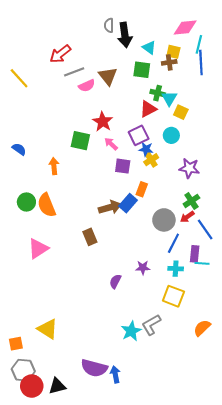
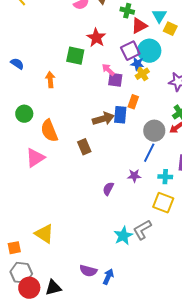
green cross: (158, 93) -> (127, 11), moved
cyan circle: (171, 135) -> (149, 51), moved, size x1.5
pink arrow: (111, 144) -> (108, 70), moved
blue rectangle: (128, 203) -> (120, 115), turned -36
orange semicircle: (47, 205) -> (49, 131), moved
blue line: (173, 243) -> (149, 153), moved
purple semicircle: (94, 368) -> (88, 271), size x0.7
blue arrow: (115, 374) -> (108, 277), turned 35

